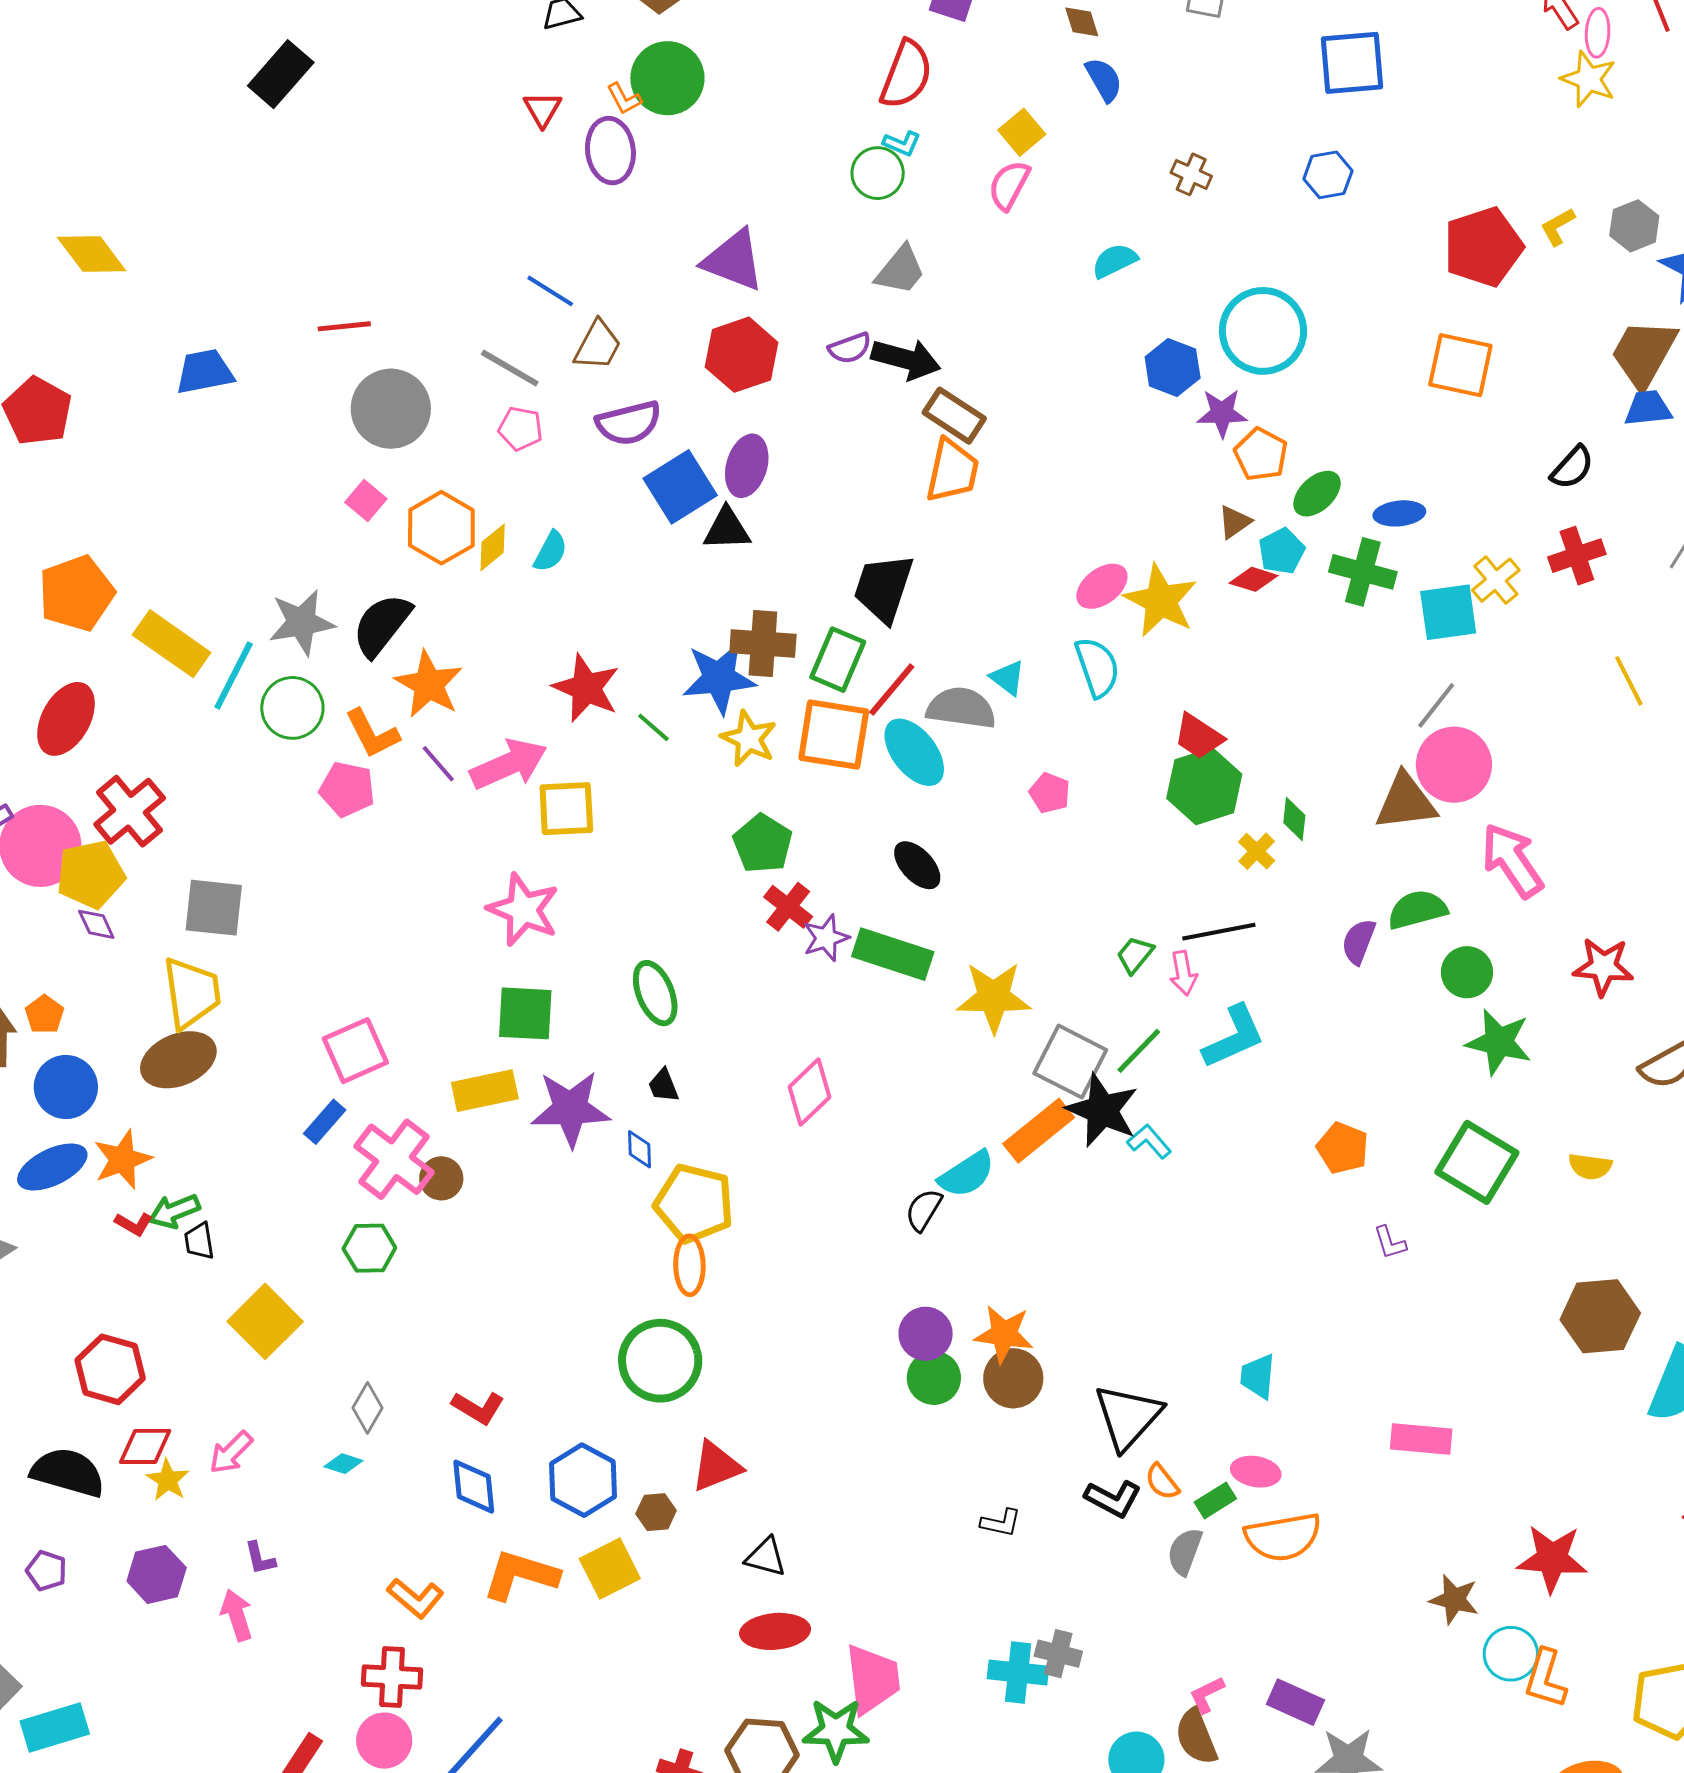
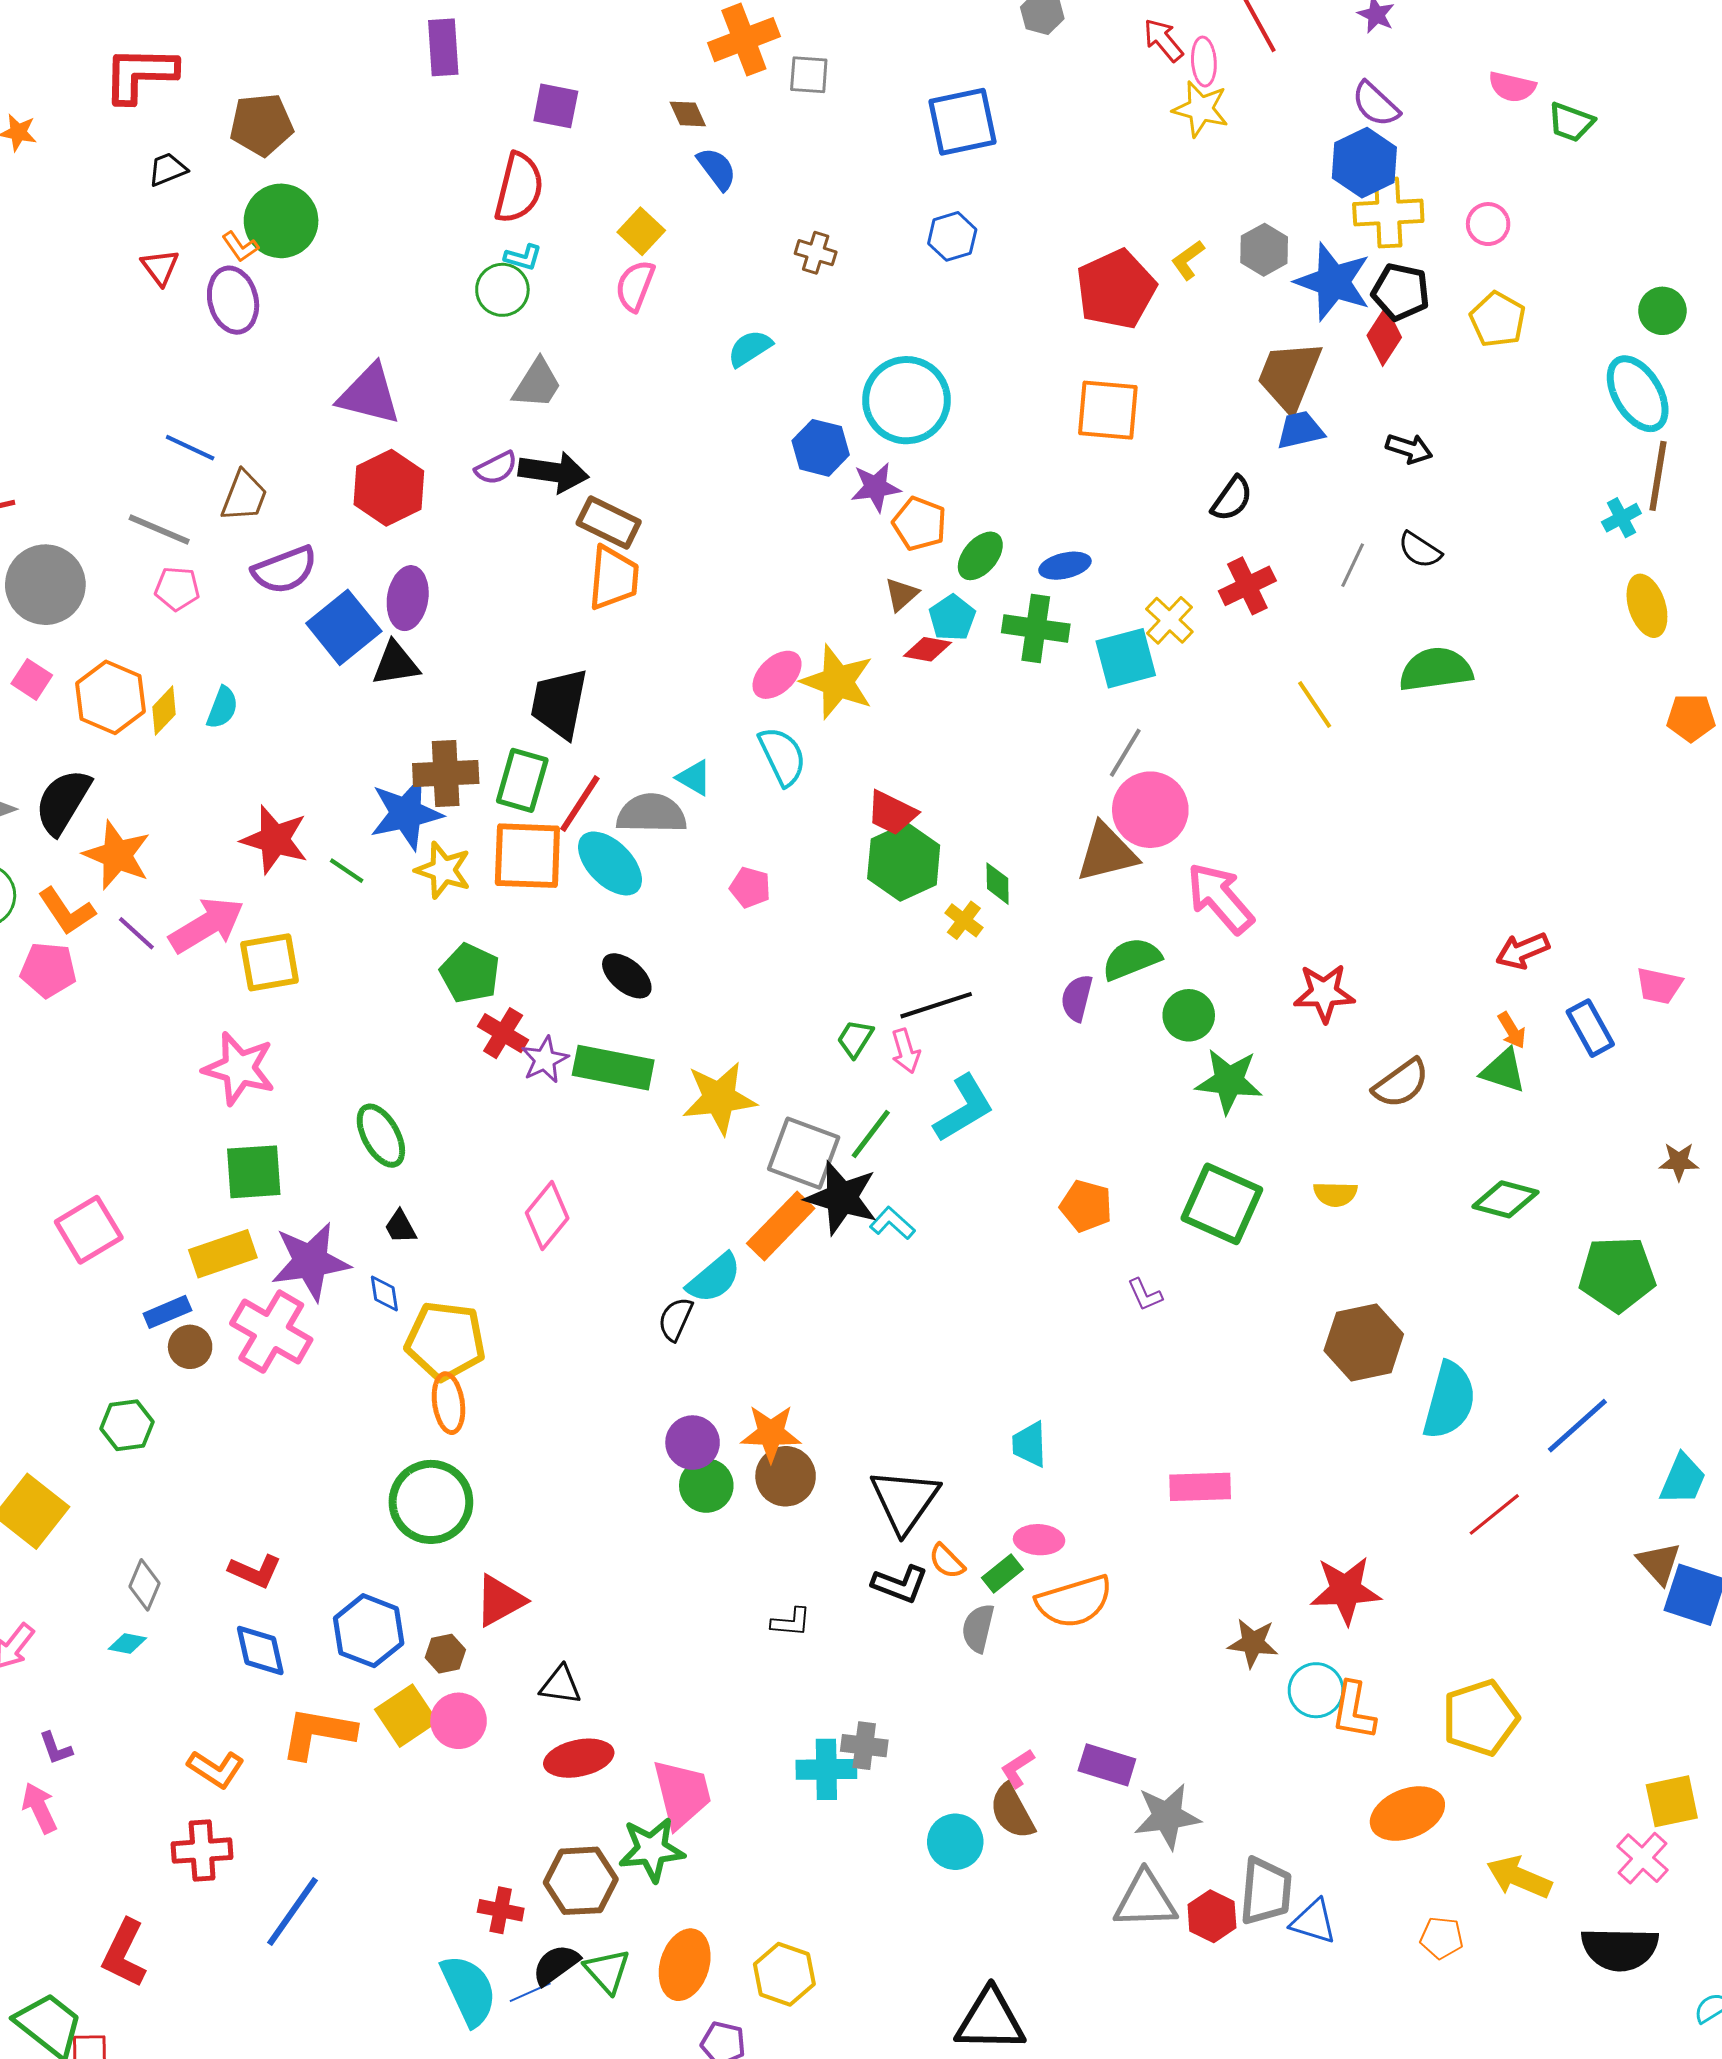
blue rectangle: (325, 1122) -> (167, 1312), moved, turned 33
pink cross: (394, 1159) -> (271, 1331), moved
pink circle: (384, 1741) -> (459, 1721), moved

